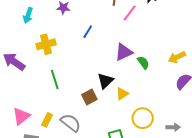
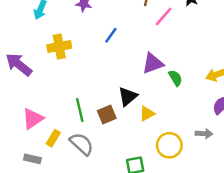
green line: (55, 79) -> (80, 110), moved
pink triangle: (21, 116) -> (33, 119), moved
gray arrow: (173, 127) -> (204, 134), moved

